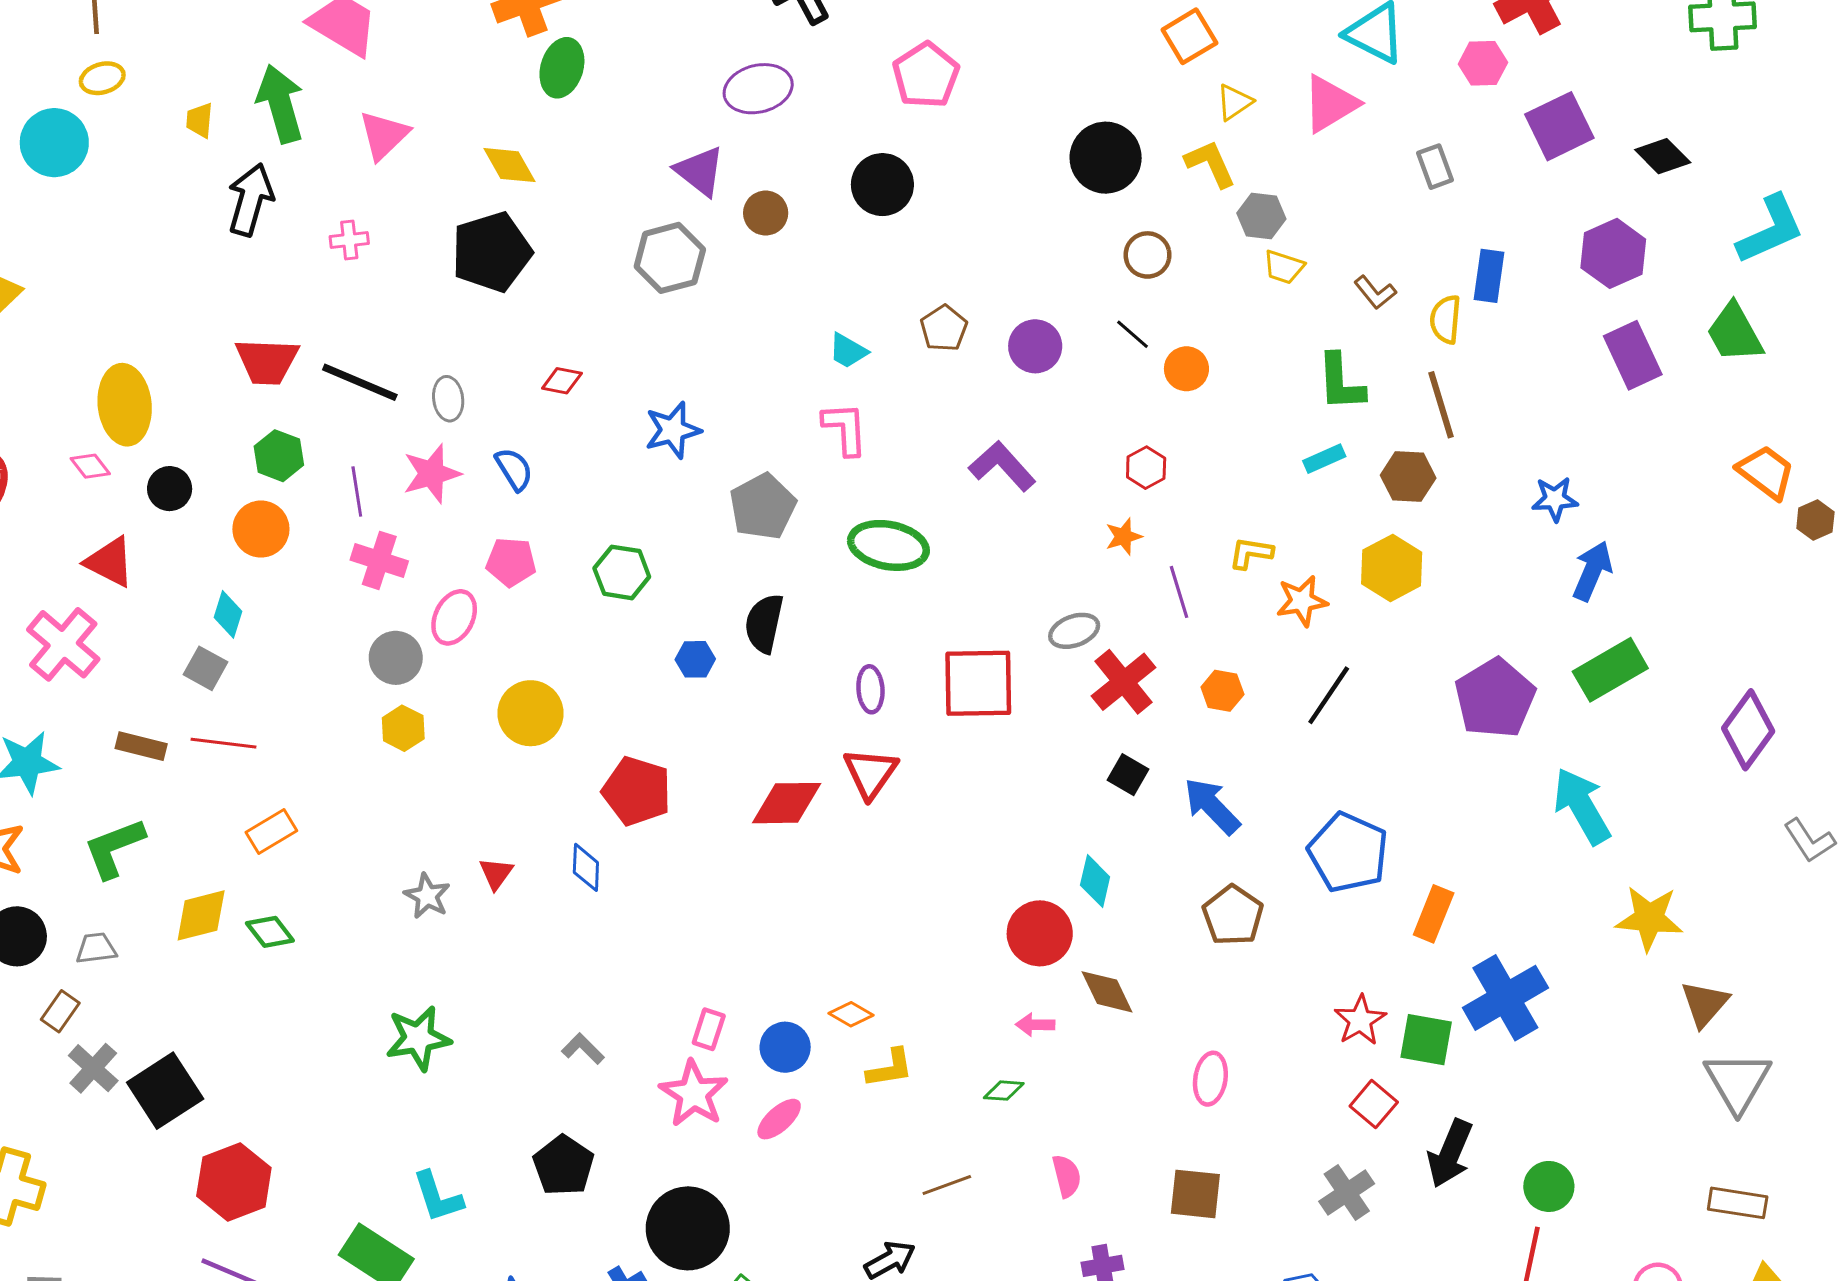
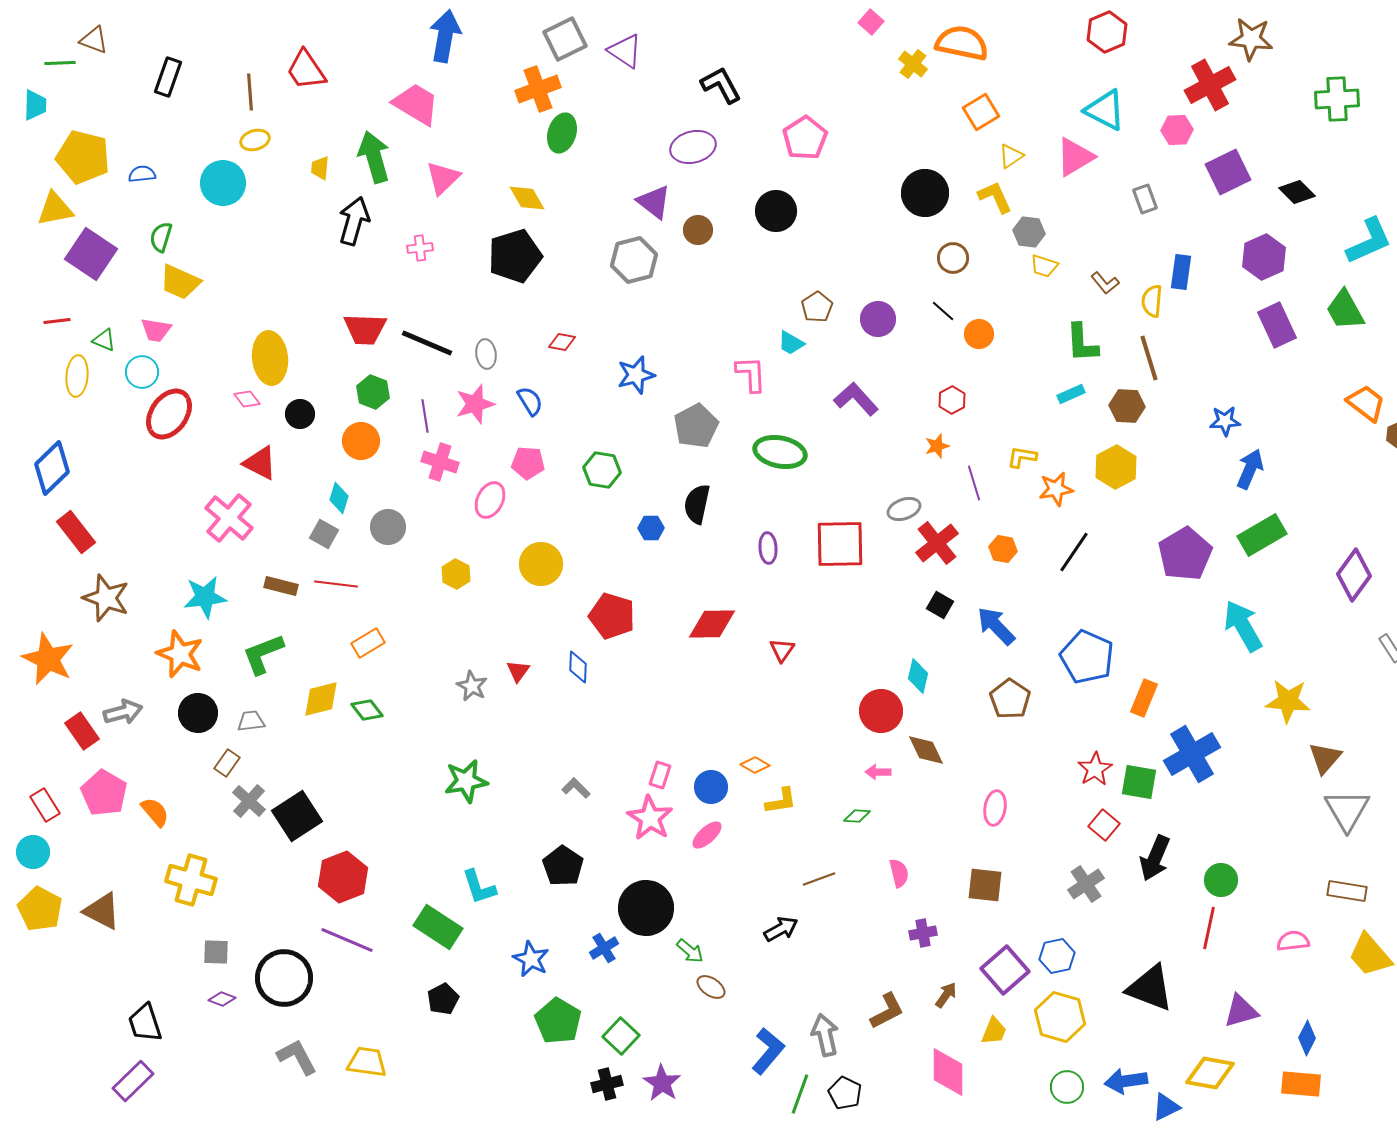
cyan trapezoid: (848, 351) -> (791, 343), moved
gray circle: (396, 658) -> (388, 527), moved
red triangle: (870, 773) -> (782, 650), moved, size x0.7

